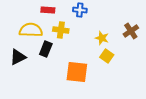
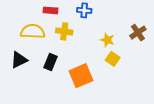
black rectangle: (46, 49) -> (51, 62), moved
orange square: (77, 72) -> (81, 76), turned -30

